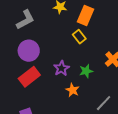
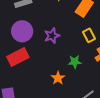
yellow rectangle: (79, 37) -> (89, 35), moved
purple star: (61, 68) -> (52, 36), moved

